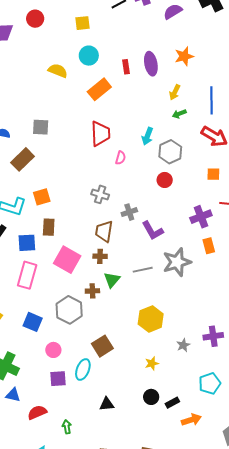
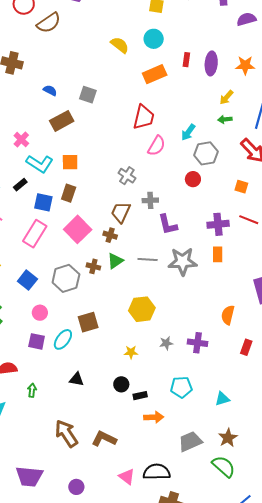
pink semicircle: (121, 158) -> (156, 146), size x1.5

